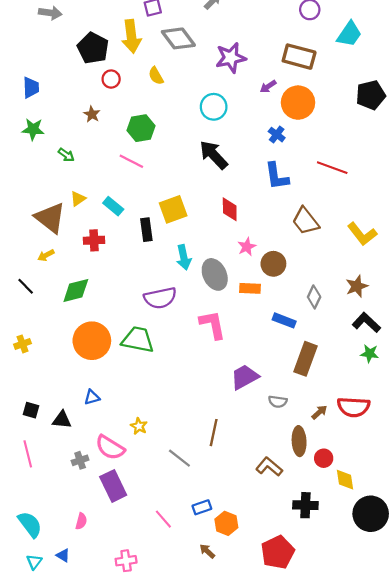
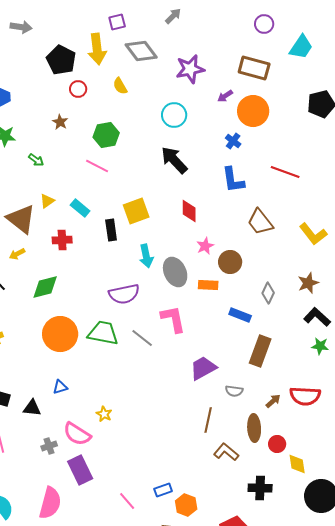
brown line: (214, 433) -> (208, 420), moved
gray line: (179, 458) -> (142, 338), moved
pink semicircle: (81, 521) -> (50, 503), size x2.0

